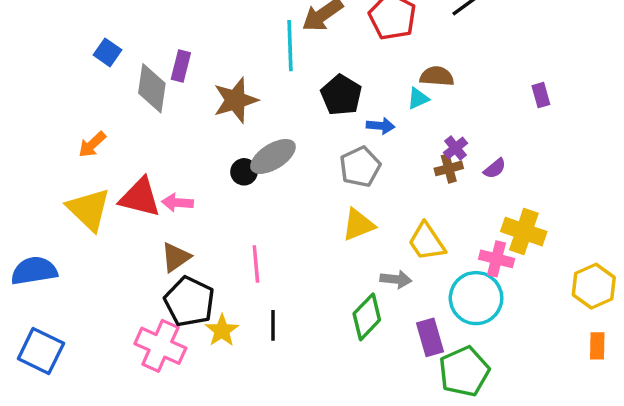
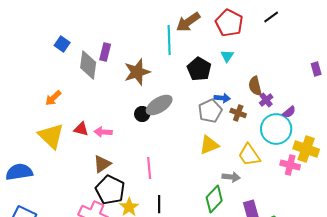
brown semicircle: (437, 76) -> (255, 86), moved, turned -108
cyan triangle: (418, 98) -> (227, 56), moved, turned -32
blue arrow: (380, 126) -> (222, 98), moved
brown cross: (449, 168) -> (238, 113), moved, turned 35
red triangle: (140, 197) -> (81, 129), size x0.6
cyan circle: (476, 298) -> (276, 129), moved

